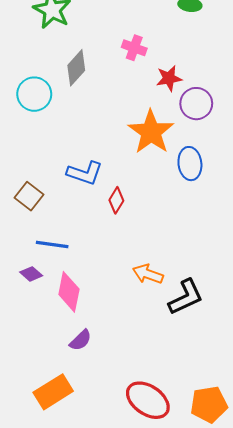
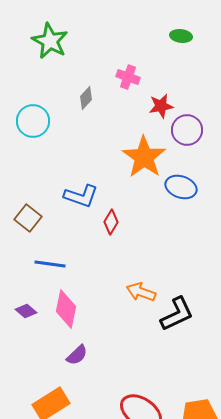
gray diamond: (76, 68) -> (86, 98), moved, size x0.7
blue ellipse: (190, 164) -> (181, 187), turned -64
purple diamond: (31, 274) -> (26, 311), moved

